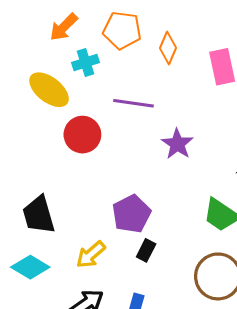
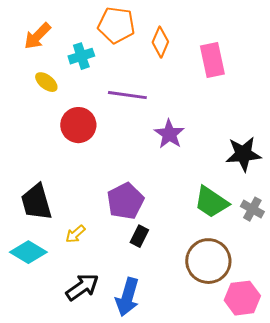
orange arrow: (64, 27) -> (37, 36), moved
yellow ellipse: (49, 90) -> (46, 82), size x0.6
yellow arrow: (91, 255) -> (75, 234), moved, size x0.7

